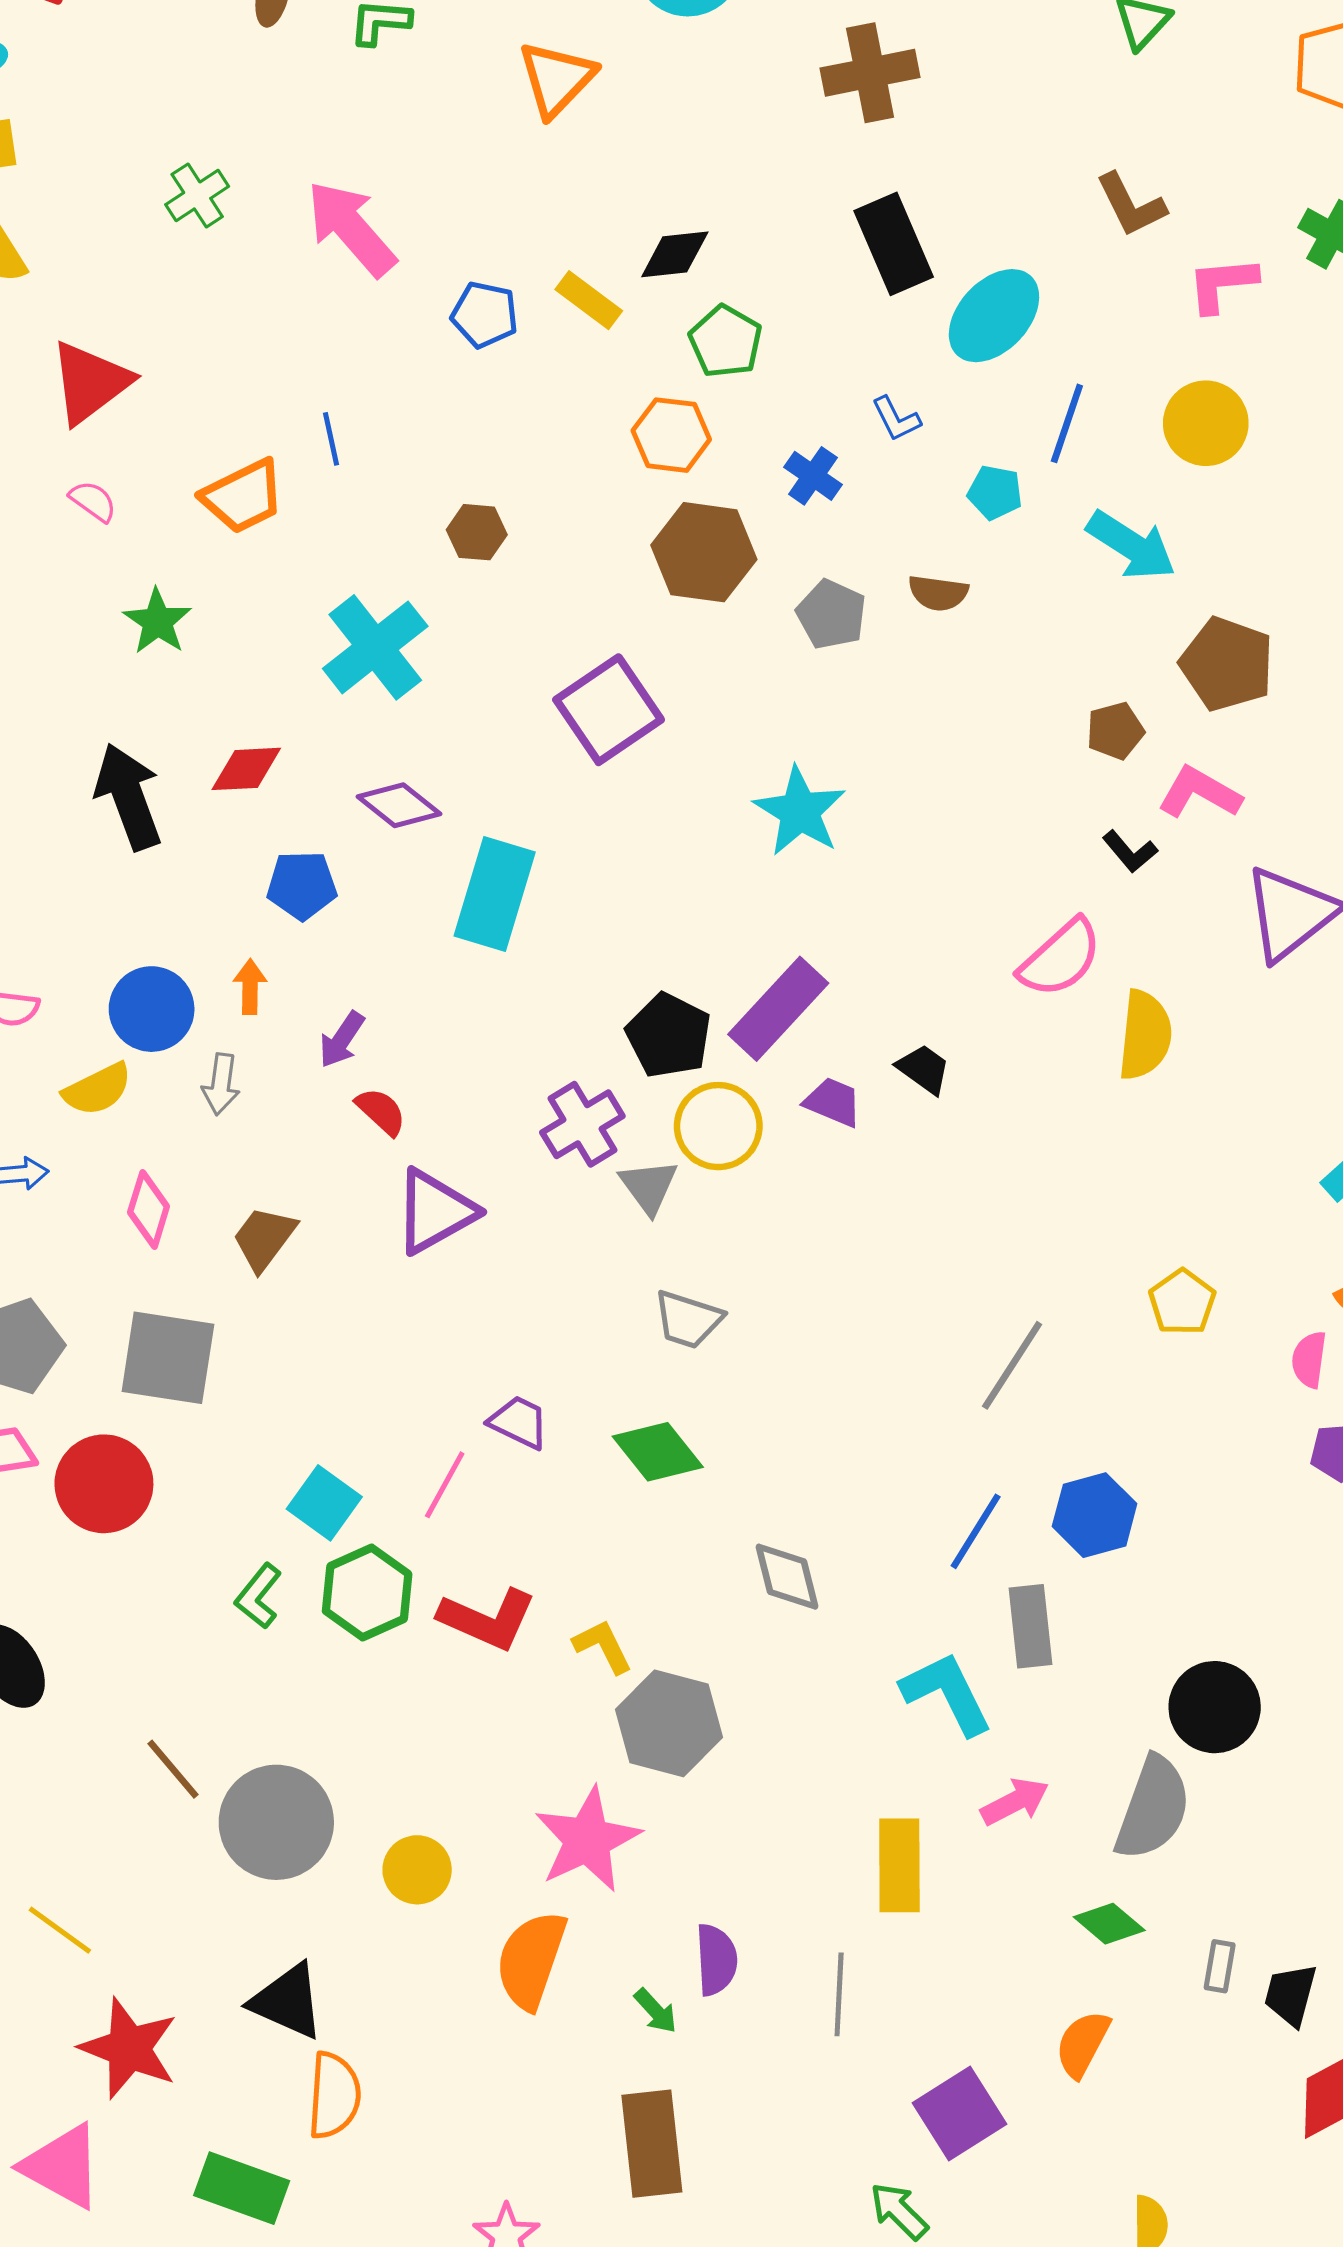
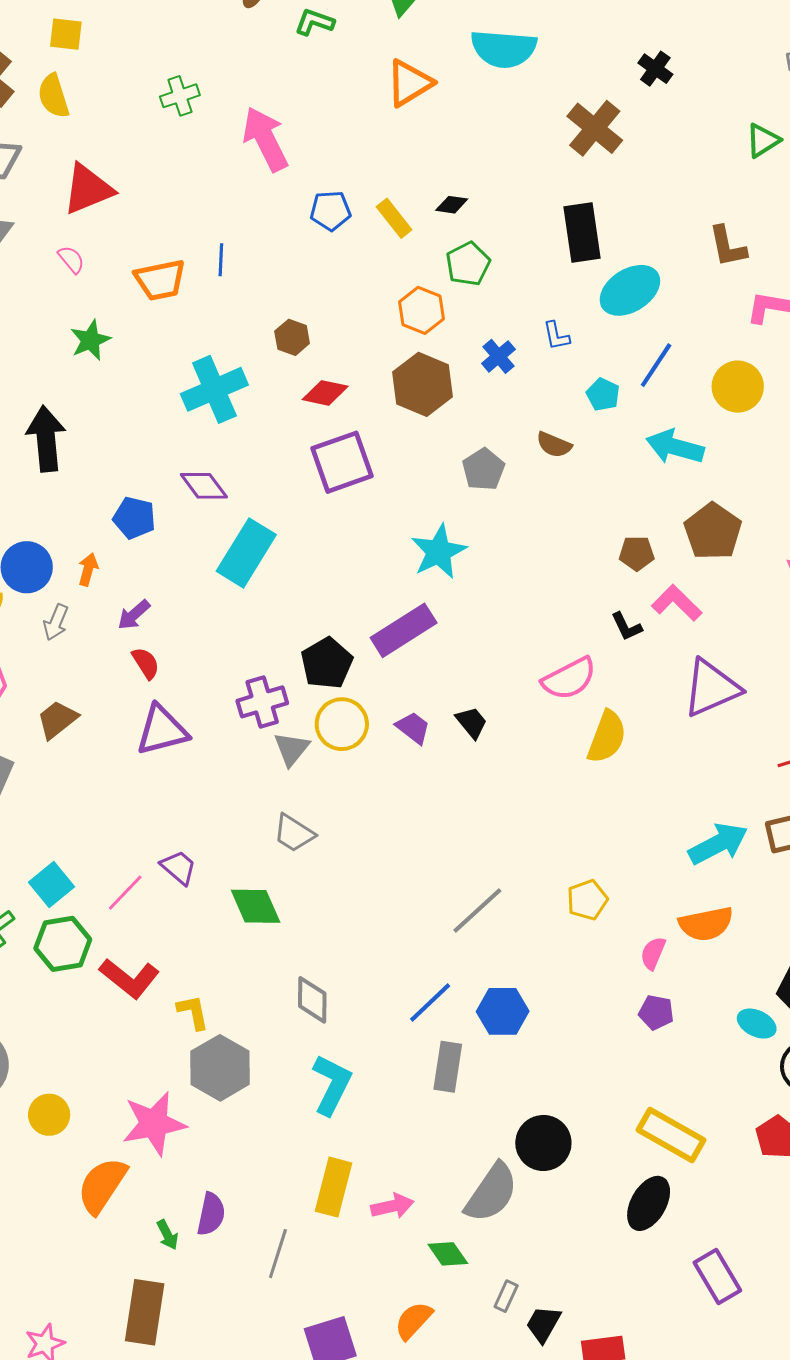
brown cross: (870, 73) -> (595, 128), turned 36
black diamond: (675, 254) -> (452, 205), size x0.7
blue pentagon: (485, 315) -> (330, 211), turned -30
cyan arrow: (1131, 545) -> (675, 447), turned 148
gray pentagon: (831, 614) -> (483, 469), moved
red diamond: (246, 769) -> (325, 393), moved
purple rectangle: (778, 1009) -> (404, 630), moved
cyan L-shape: (947, 1693) -> (332, 1085), moved, turned 38
pink arrow: (1015, 1802) -> (392, 1206), moved

